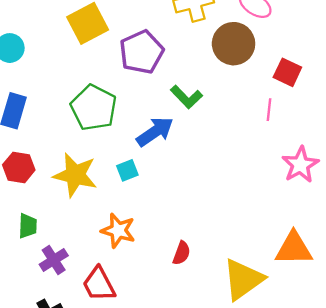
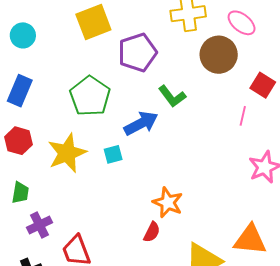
yellow star: (75, 175) -> (67, 153), turned 30
orange star: (118, 231) -> (168, 203), moved

